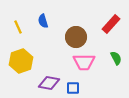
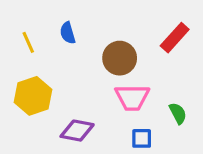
green semicircle: (116, 58) -> (178, 113), moved
blue square: (73, 88) -> (142, 138), moved

